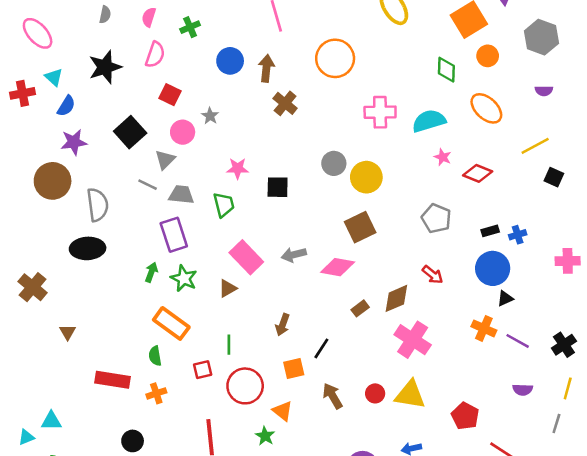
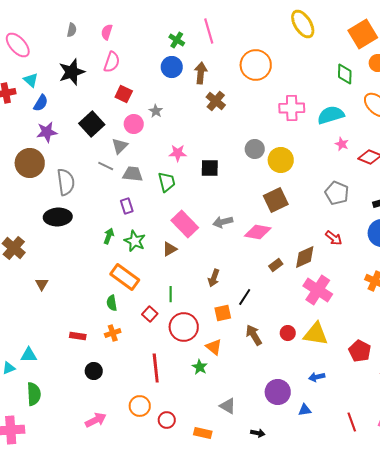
green cross: (190, 27) -> (177, 40), moved, turned -35
purple rectangle: (174, 235) -> (127, 206), size x0.6
red square: (203, 370) -> (150, 314), turned -35
red rectangle: (113, 380) -> (78, 336), moved, size x0.6

